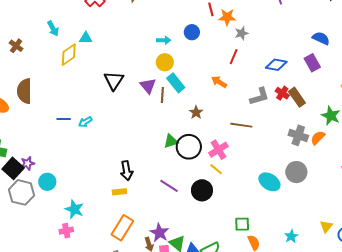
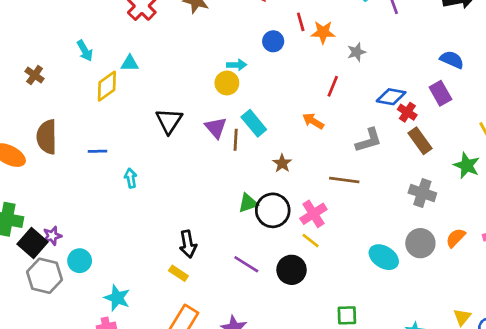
blue circle: (192, 32) -> (273, 41), moved
gray star: (242, 33) -> (357, 52), moved
yellow circle: (165, 62) -> (227, 83), moved
red cross: (282, 93) -> (407, 112), moved
blue line: (64, 119) -> (97, 151), moved
cyan arrow: (85, 122) -> (131, 178), turned 112
orange semicircle: (318, 138) -> (456, 238), moved
yellow rectangle: (119, 192) -> (178, 273), turned 40

